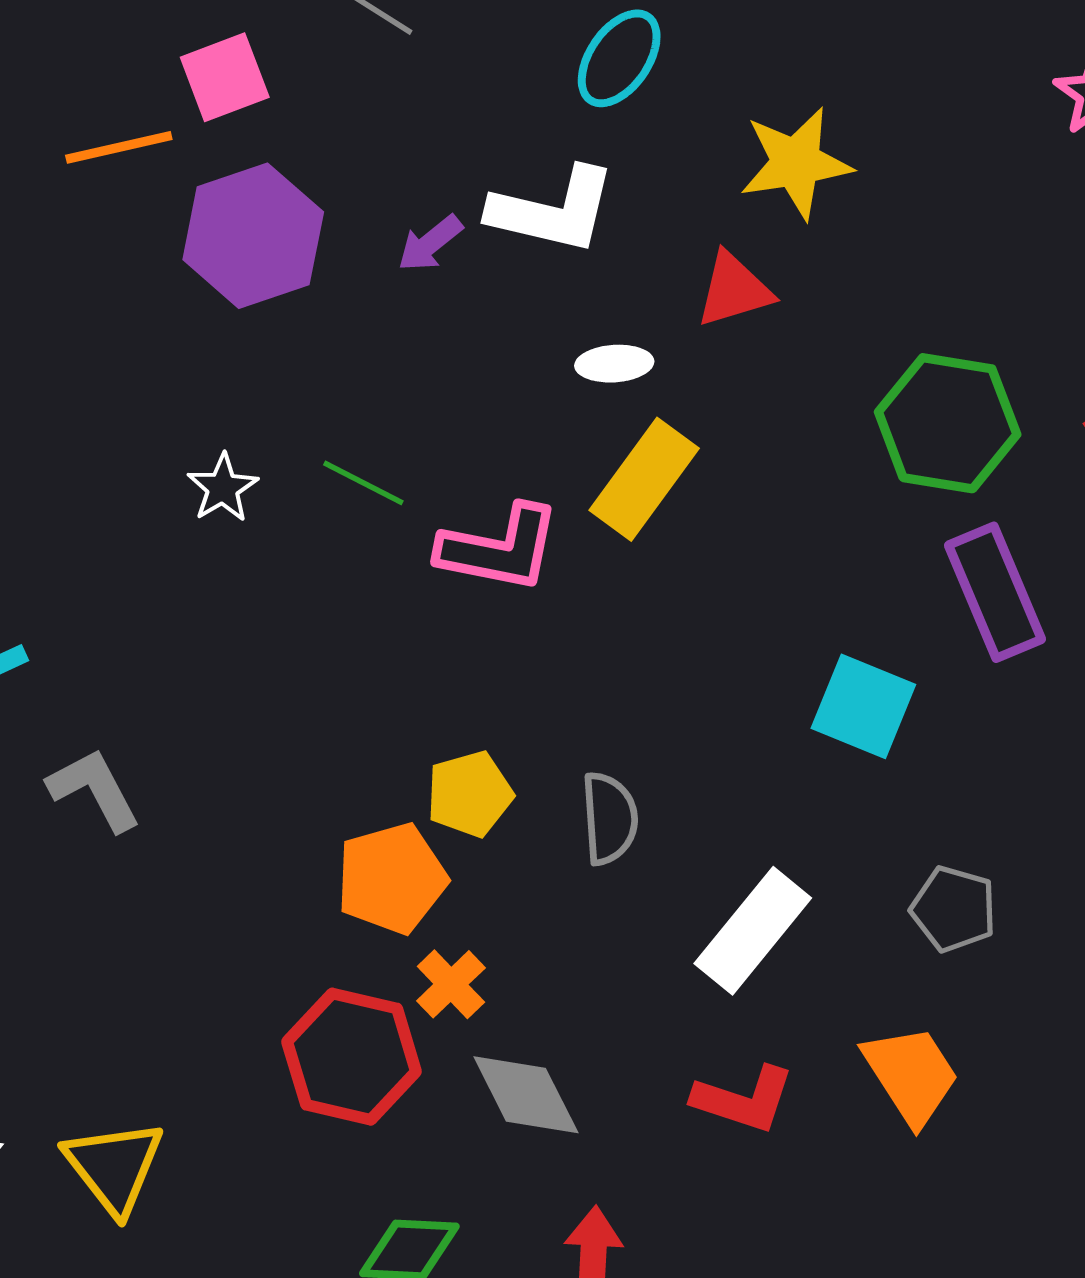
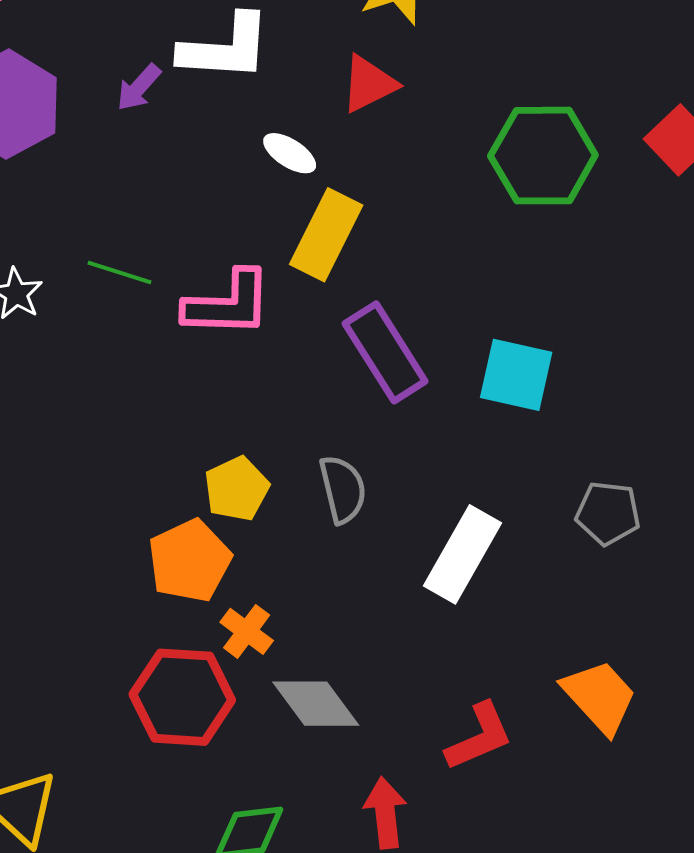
white ellipse: (614, 364) -> (290, 153), turned 46
purple rectangle: (995, 592) -> (385, 352), moved
orange trapezoid: (911, 1075) -> (600, 697), moved
red L-shape: (744, 1099) -> (479, 737), moved, turned -32

